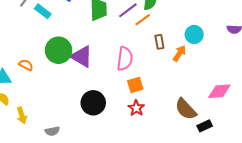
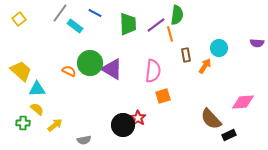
orange line: (143, 20) -> (170, 34), turned -70
orange semicircle: (26, 65) -> (69, 71), moved
black circle: (93, 103) -> (123, 125), moved
red star: (136, 108) -> (138, 118), moved
yellow arrow: (22, 115) -> (55, 125), turned -112

